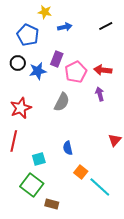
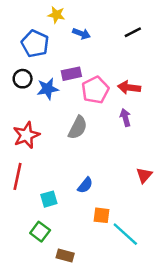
blue arrow: (65, 27) -> (81, 34), turned 32
purple rectangle: (57, 59) -> (71, 74), turned 56
blue semicircle: (68, 148) -> (85, 185), turned -128
orange square: (81, 172) -> (102, 215), turned -32
green square: (32, 185) -> (40, 232), size x0.7

